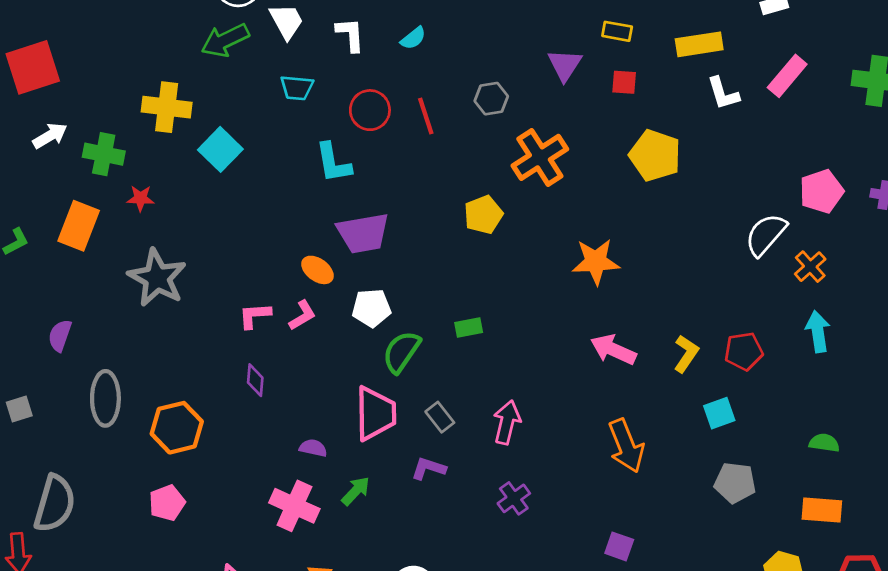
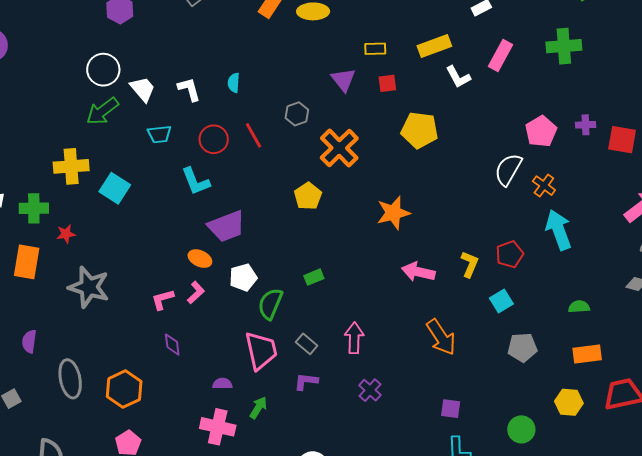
cyan semicircle: (413, 38) -> (234, 83), turned 144
cyan arrow: (818, 332) -> (559, 230), size x1.4

